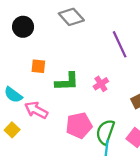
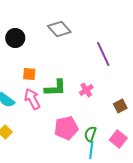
pink arrow: (36, 110) -> (32, 99), moved, turned 35
green semicircle: (105, 132) -> (90, 134), size x0.7

